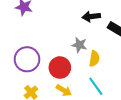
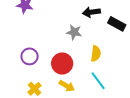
gray star: (79, 45) -> (74, 32), moved
purple circle: (27, 59) -> (30, 56), size x0.7

